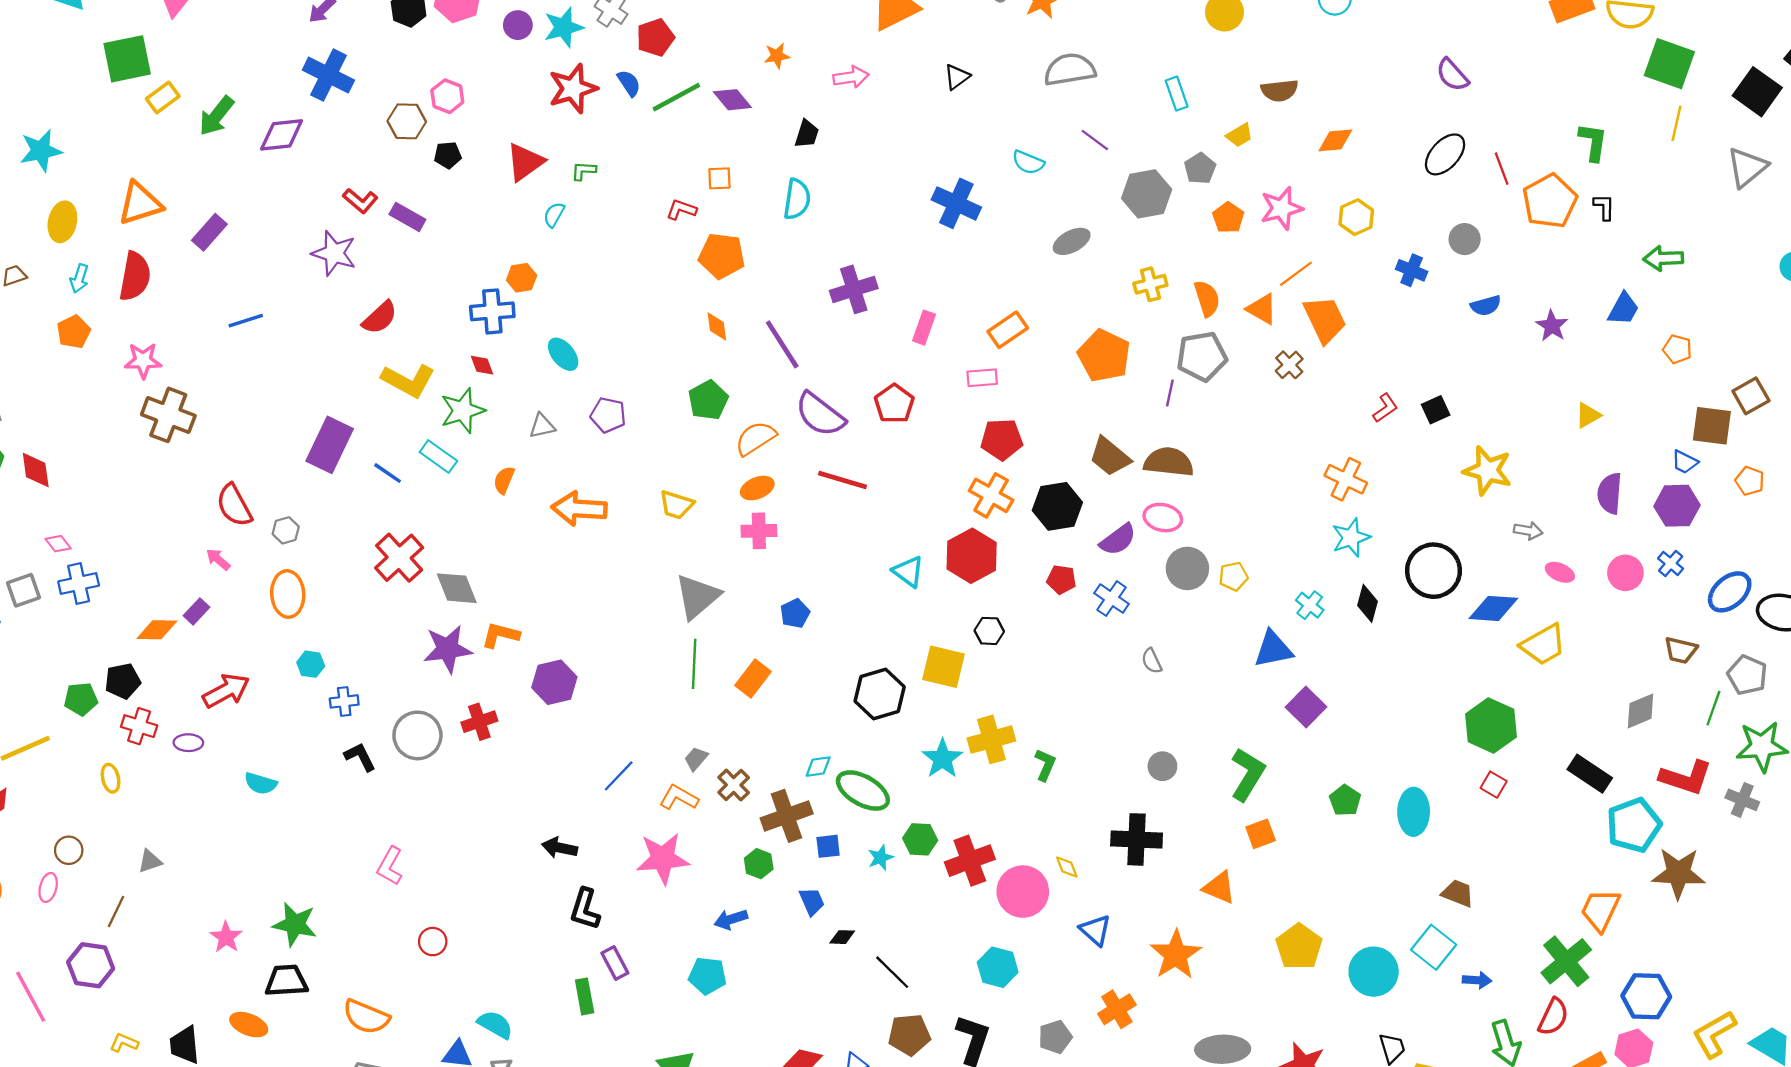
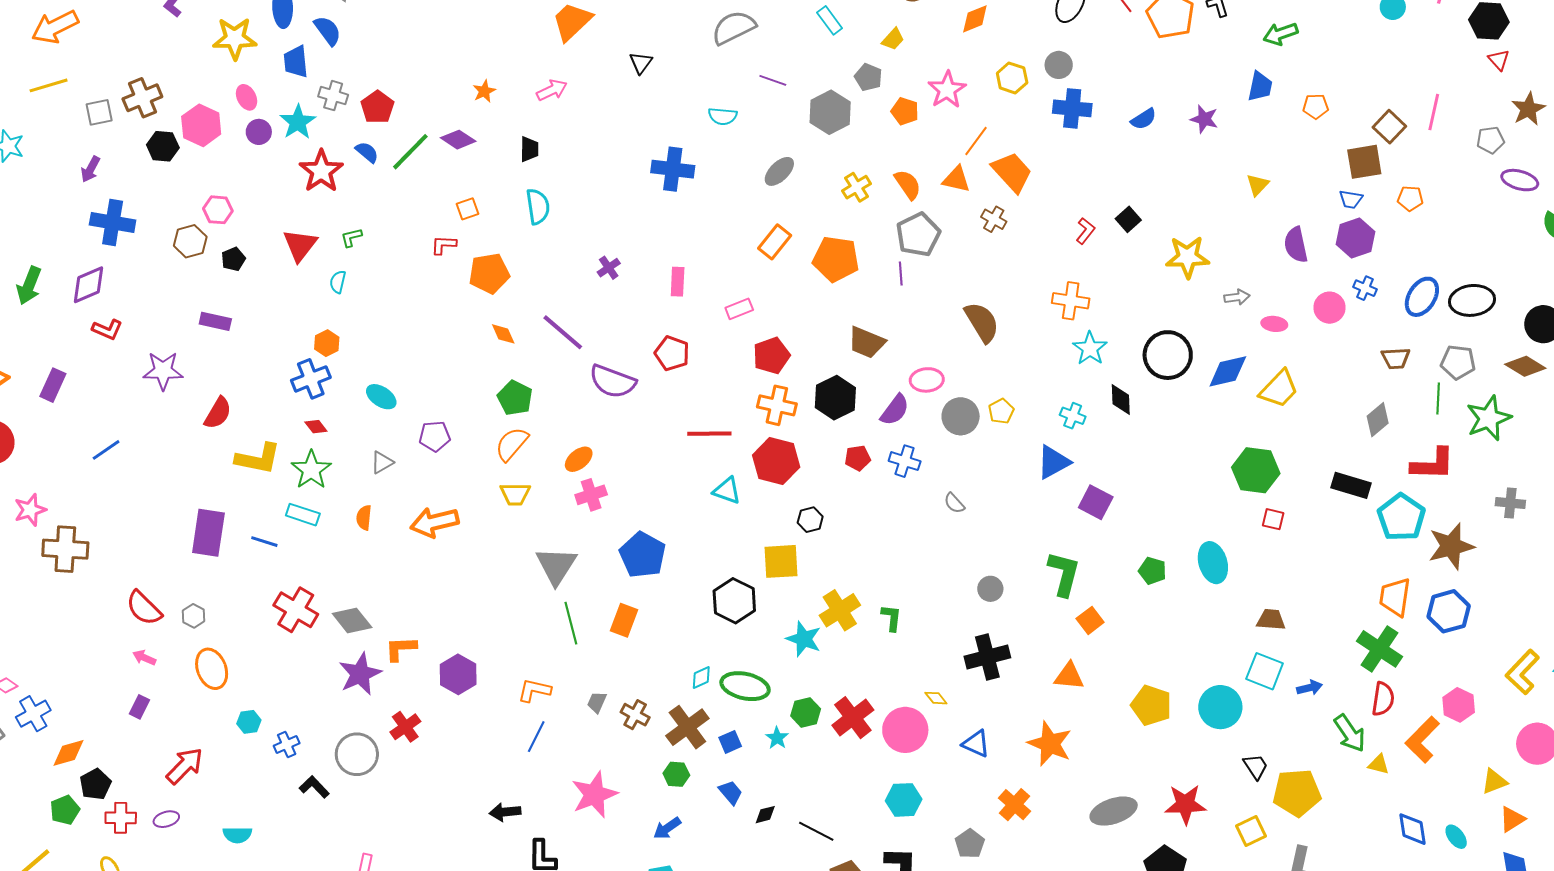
red L-shape: (360, 201) -> (107, 329), moved
gray circle: (1465, 239) -> (1059, 65), moved
blue cross: (1412, 270) -> (1072, 108), size x1.4
purple cross: (854, 289) -> (609, 268), size x0.6
orange rectangle: (1008, 330) -> (775, 242), moved
orange semicircle: (755, 438) -> (512, 444), moved
brown semicircle: (1169, 462) -> (982, 322), moved, turned 69
red line: (843, 480) -> (709, 434), moved
blue pentagon: (795, 613) -> (643, 555), size x1.8
orange diamond: (157, 630) -> (68, 753), moved
orange L-shape: (679, 798) -> (534, 690), moved
gray cross: (1742, 800) -> (1510, 503), moved
blue hexagon: (1646, 996) -> (1449, 611), moved

